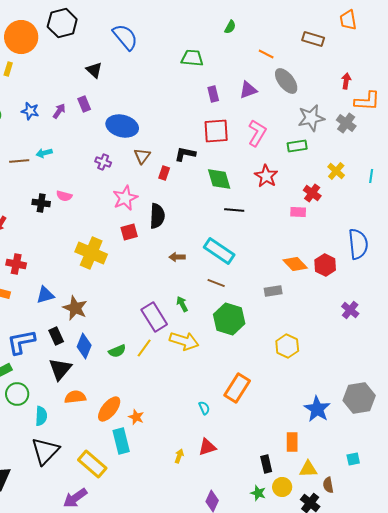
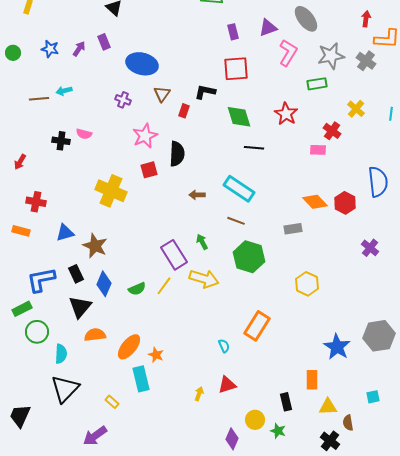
pink L-shape: (257, 133) -> (288, 53), moved
yellow rectangle: (92, 464) -> (112, 402), size x0.5
yellow circle: (282, 487) -> (255, 420), moved

